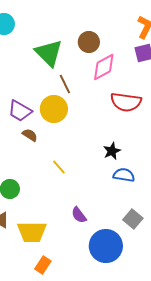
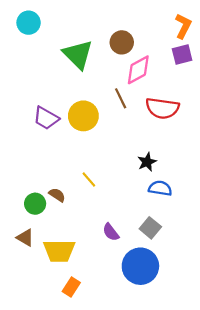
brown line: (65, 84) -> (121, 98), moved
brown semicircle: (30, 135) -> (57, 195), moved
gray square: (133, 219) -> (150, 228), moved

